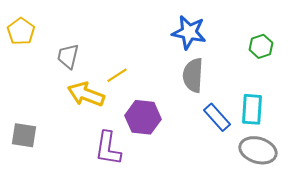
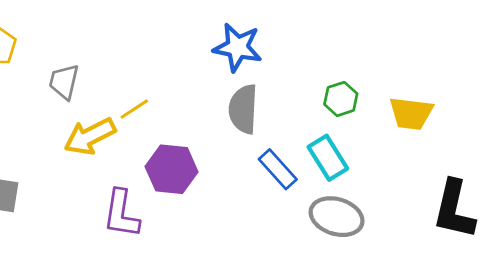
green hexagon: (261, 46) -> (341, 99), moved
yellow arrow: (86, 94) -> (90, 136), turned -48
cyan rectangle: (252, 109) -> (328, 158), turned -36

